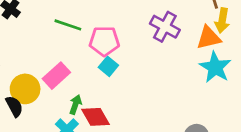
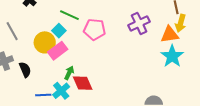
purple cross: (165, 27) -> (139, 23), turned 30
cyan square: (108, 66) -> (59, 31), moved
yellow circle: (25, 89) -> (45, 42), moved

